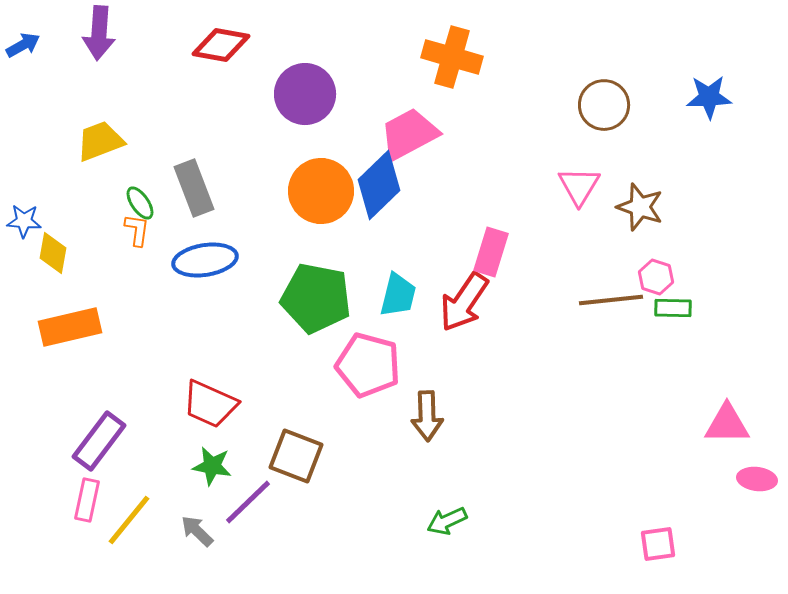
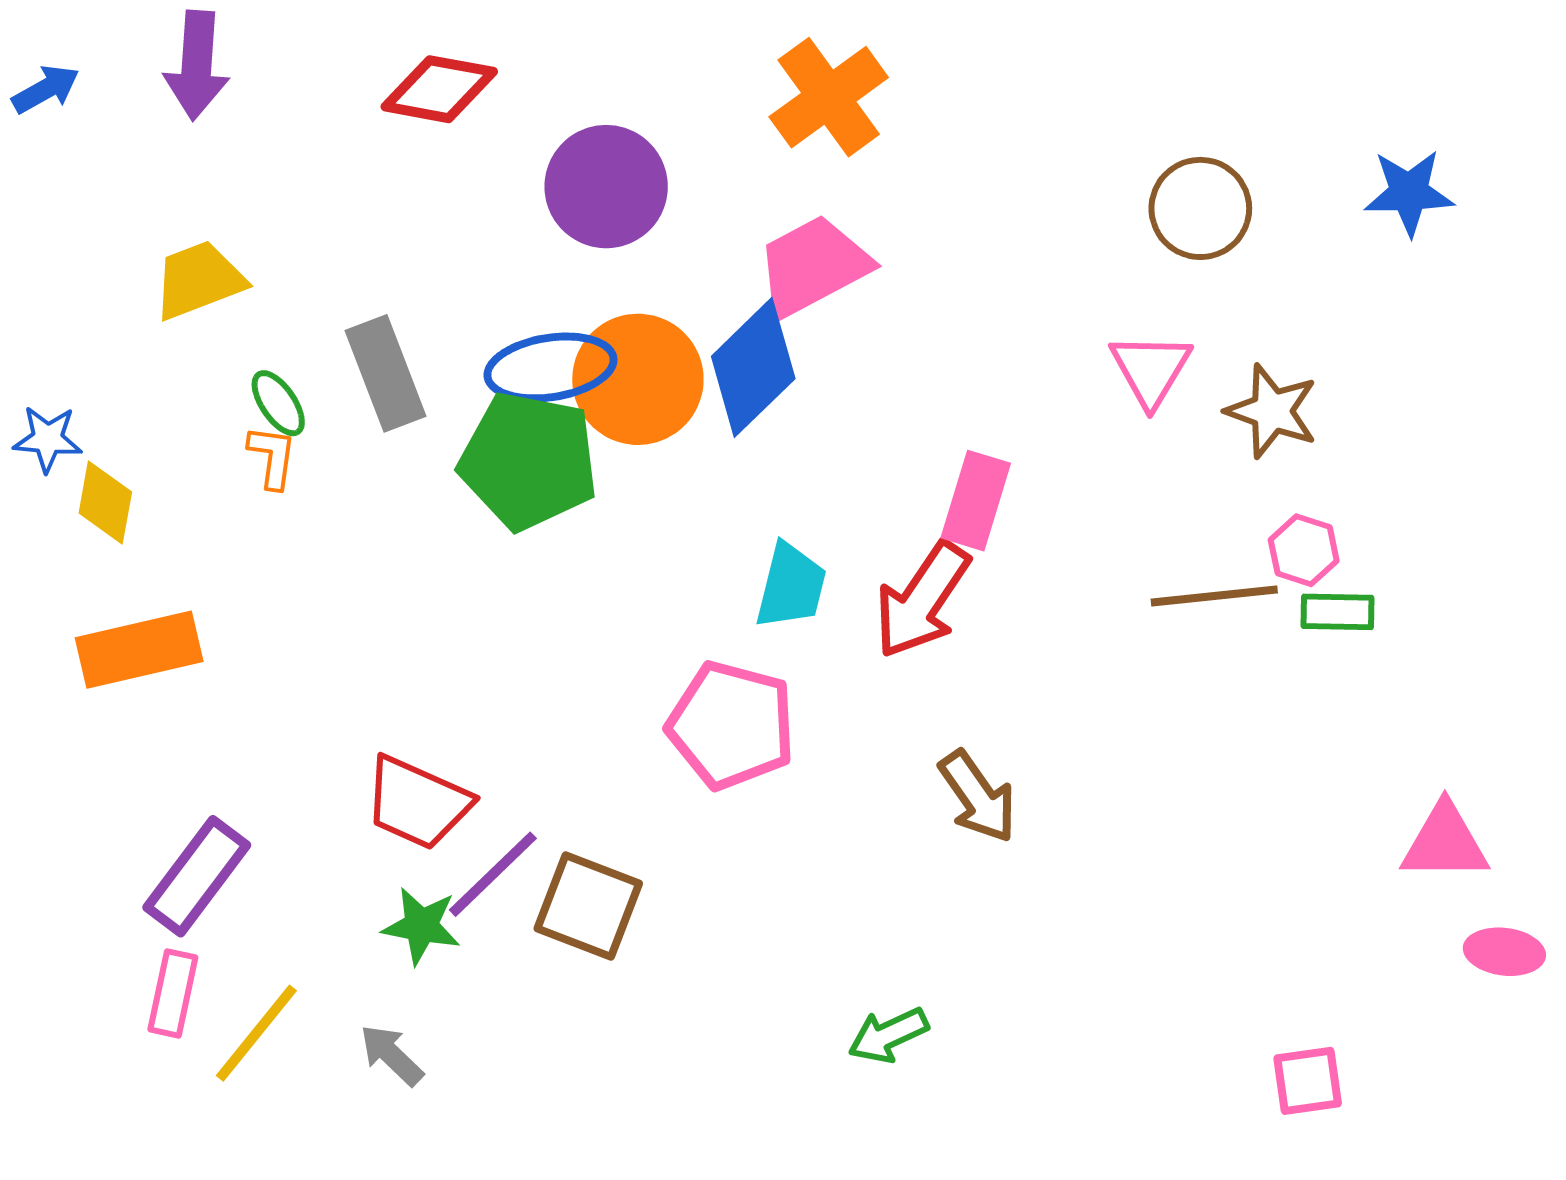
orange cross: (452, 57) -> (829, 97), moved, turned 38
blue ellipse: (205, 260) -> (550, 367), moved
green pentagon: (316, 298) -> (529, 461), moved
brown arrow: (427, 416) -> (978, 797), moved, turned -33
purple line: (248, 502) -> (493, 874), moved

